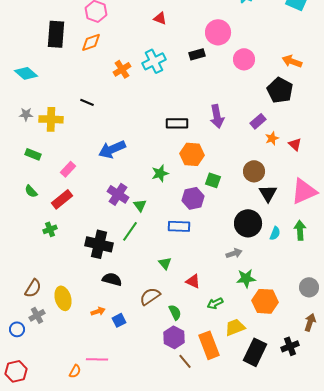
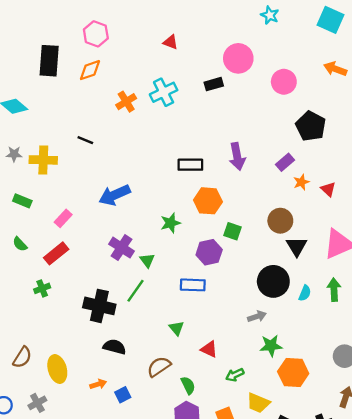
pink circle: (244, 59) -> (284, 82), moved
orange arrow: (292, 61) -> (335, 69), moved
gray cross: (37, 315) -> (37, 403), moved
yellow trapezoid: (235, 327) -> (258, 403), turned -135

